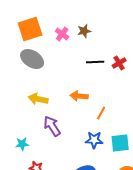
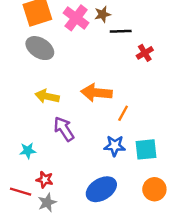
pink cross: (62, 34) -> (76, 18), size x1.5
black line: (95, 62) -> (121, 31), moved
orange arrow: (79, 96) -> (97, 93), size x1.4

